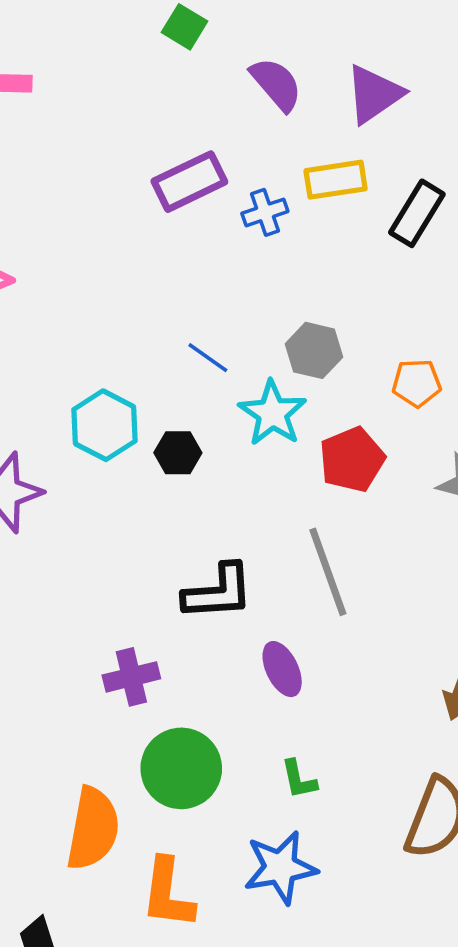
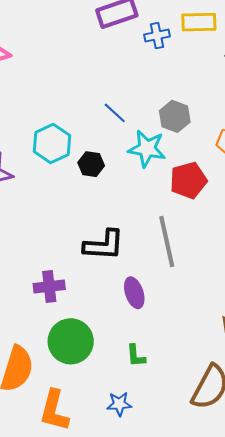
cyan star: (272, 413) -> (147, 149), turned -30
blue star: (280, 868) -> (119, 404), size x0.6

